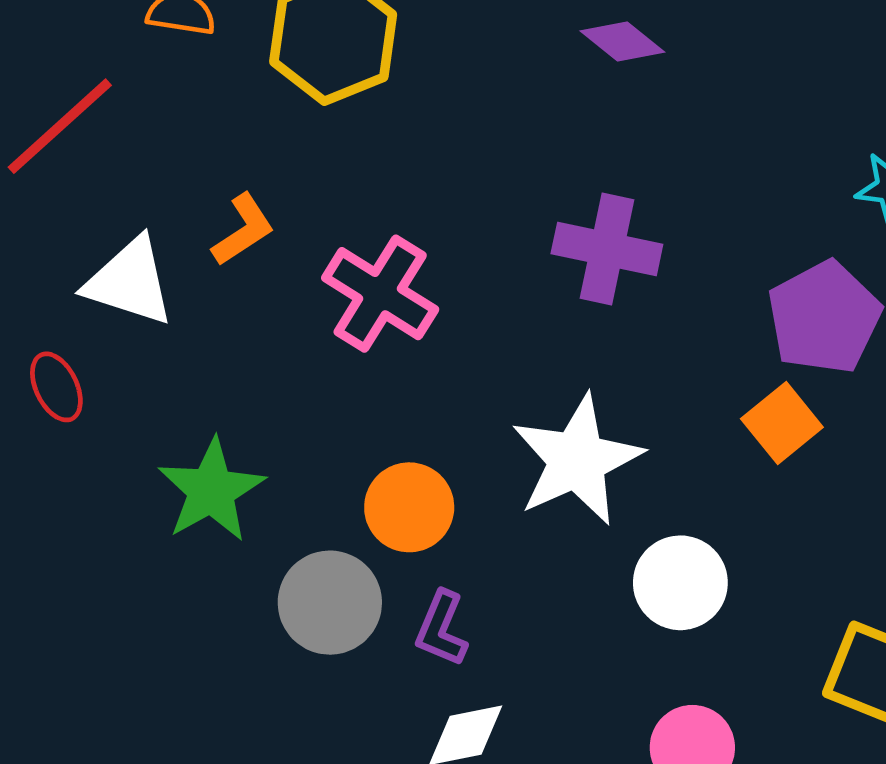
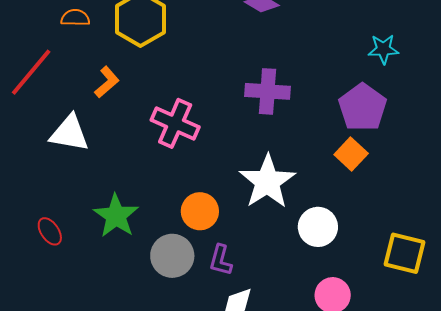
orange L-shape: (243, 230) -> (107, 82), moved
red ellipse: (56, 387) -> (50, 231), moved

